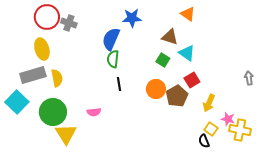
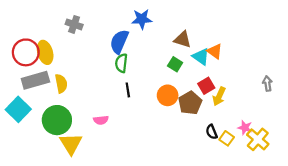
orange triangle: (188, 14) -> (215, 51), moved
red circle: (47, 17) -> (26, 52), moved
yellow arrow: (209, 103) -> (219, 96), moved
yellow cross: (240, 130) -> (258, 139), turned 30
black semicircle: (204, 141) -> (212, 132), moved

